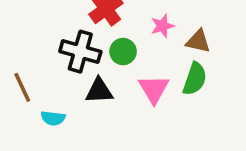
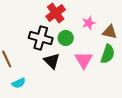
black triangle: (99, 91) -> (52, 61), turned 48
cyan semicircle: (53, 118) -> (19, 83), moved, turned -32

